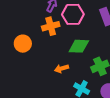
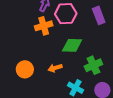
orange circle: (23, 44) -> (25, 69), moved

